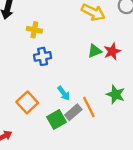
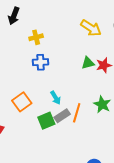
yellow cross: (34, 30) -> (36, 37), turned -32
orange line: (89, 107) -> (77, 113), turned 36

